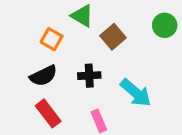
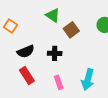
orange square: (52, 39) -> (10, 26), moved
cyan arrow: (136, 93) -> (88, 79), moved, turned 60

